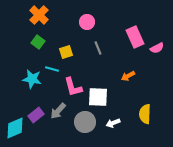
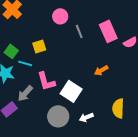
green square: (38, 42) -> (11, 51), moved
gray line: (98, 48) -> (79, 31), moved
white square: (98, 97) -> (71, 91), turned 30
gray arrow: (58, 111) -> (25, 93), moved

